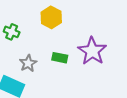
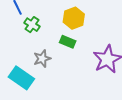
green rectangle: (60, 58) -> (68, 42), moved

